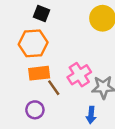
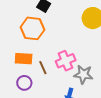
orange rectangle: (39, 73) -> (24, 59), moved

